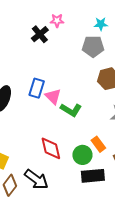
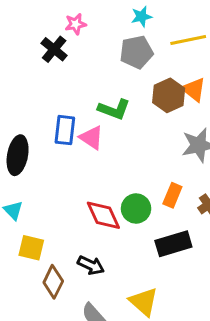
green L-shape: (71, 110) -> (114, 109), moved
orange rectangle: (98, 144) -> (172, 195), turned 70
green circle: (82, 155) -> (136, 208), moved
black arrow: (36, 179) -> (91, 265), size x0.7

